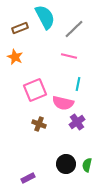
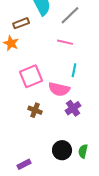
brown rectangle: (20, 28) -> (21, 23), moved

